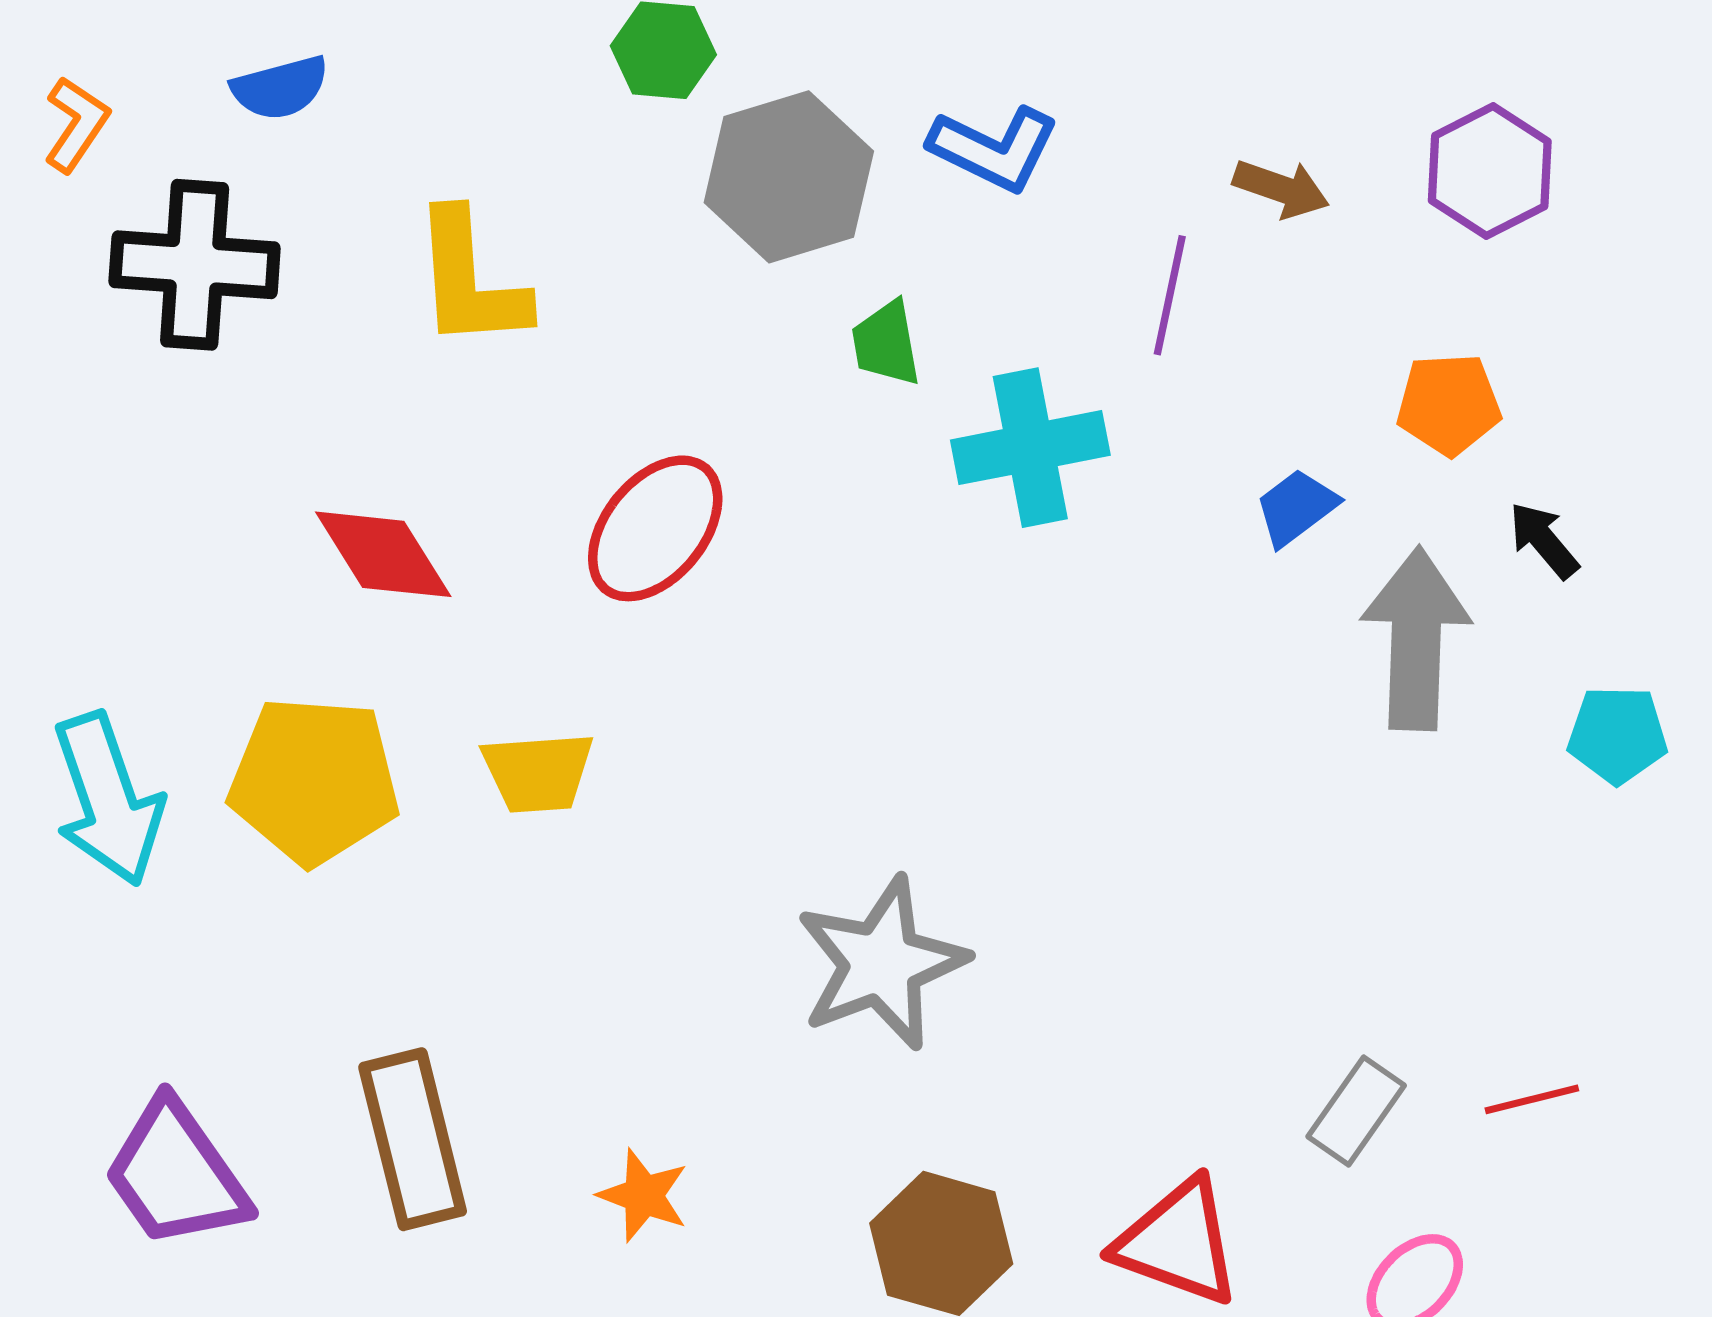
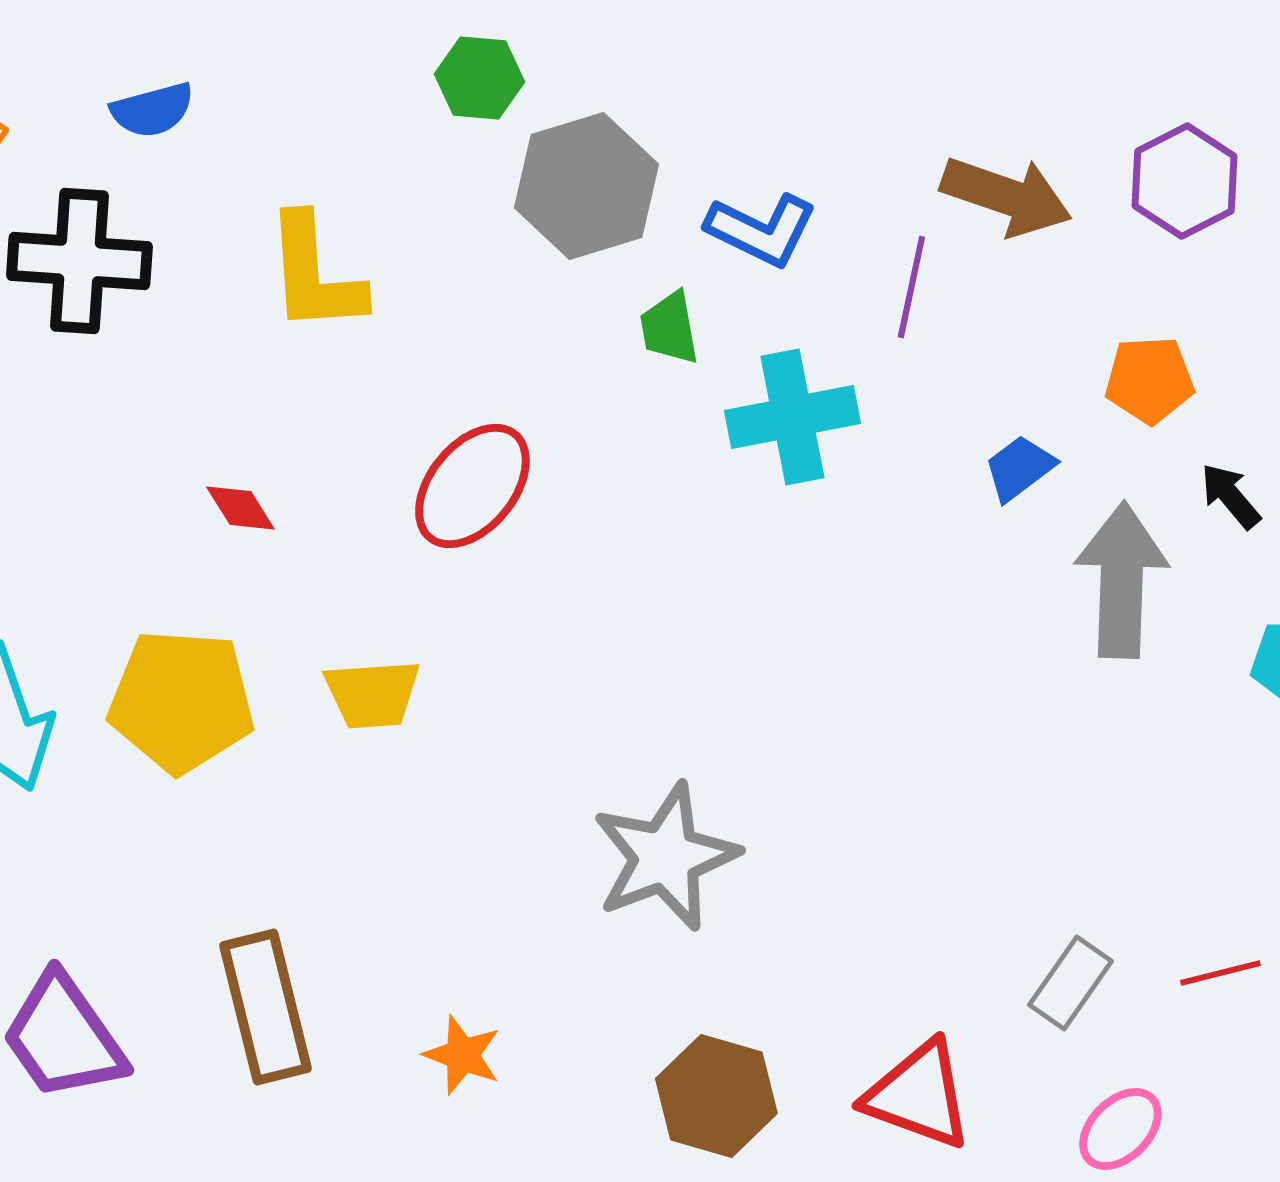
blue L-shape: (994, 149) -> (761, 230), moved
brown arrow: (1281, 189) -> (1006, 196), size x1.6
red diamond: (383, 554) -> (240, 508), size x0.6

